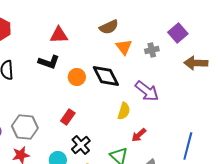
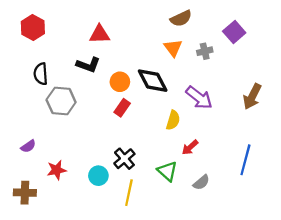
brown semicircle: (109, 27) -> (181, 18), moved
brown arrow: (196, 63) -> (252, 96), moved, turned -65
red rectangle: (68, 117) -> (122, 108), moved
gray hexagon: (25, 127) -> (61, 101), moved

